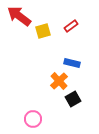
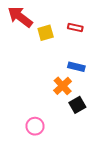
red rectangle: (71, 26) -> (75, 28), turned 48

